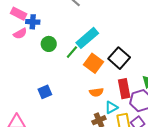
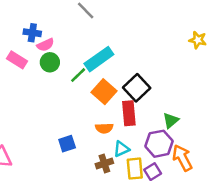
pink rectangle: (19, 14) -> (17, 60), moved
pink semicircle: (20, 34) -> (45, 45), moved
red rectangle: (124, 89) -> (129, 113), moved
blue square: (45, 92) -> (67, 144), moved

